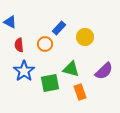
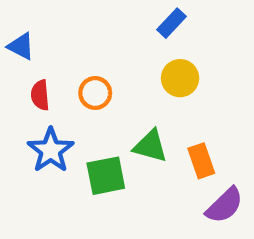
blue rectangle: (59, 28) -> (172, 23), moved
purple semicircle: (104, 71) -> (225, 205), moved
orange rectangle: (80, 92) -> (201, 161), moved

